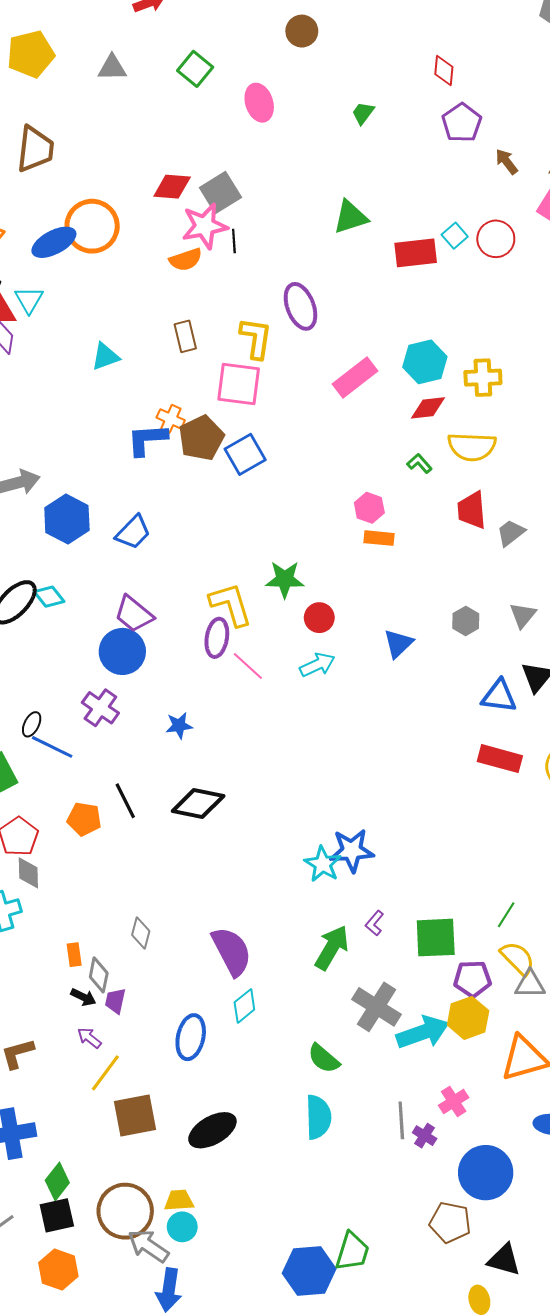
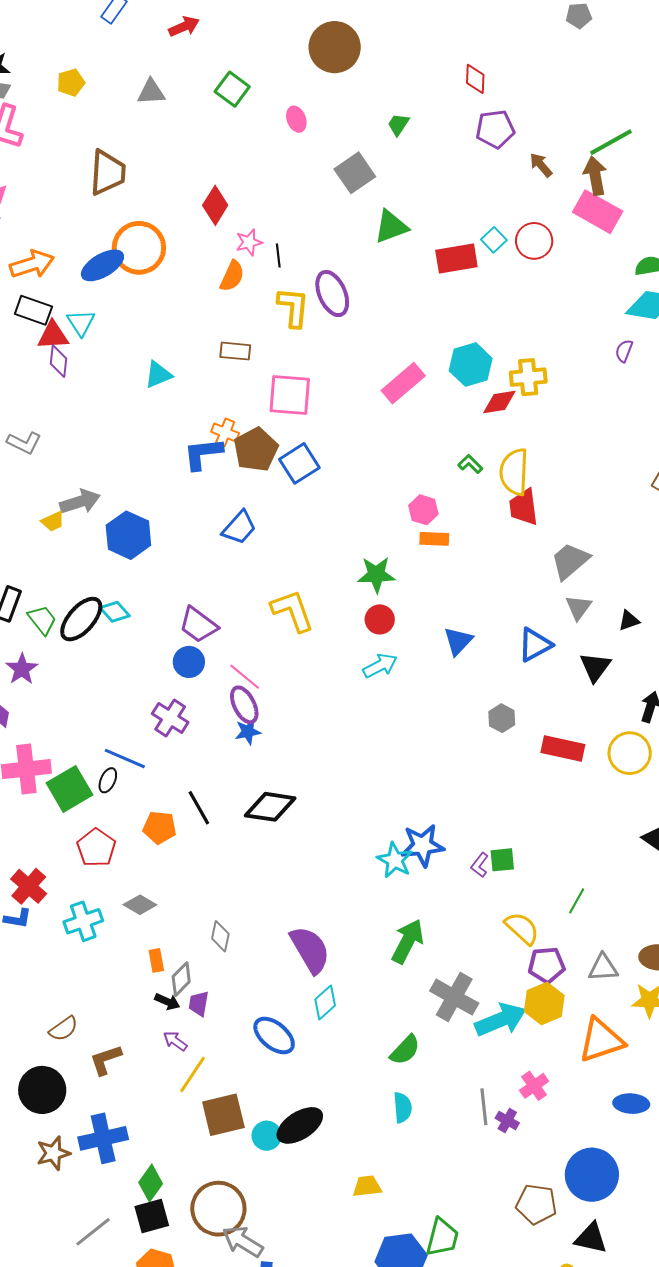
brown circle: (302, 31) -> (335, 47), size x1.6
yellow pentagon: (31, 54) -> (71, 83), size x0.6
pink ellipse: (259, 103) -> (296, 119), size x0.7
purple pentagon: (462, 123) -> (495, 129), turned 30
brown trapezoid: (35, 149) -> (108, 172), moved
red diamond: (172, 187) -> (215, 205), turned -60
gray square: (220, 192) -> (355, 173), moved
pink star: (205, 226) -> (249, 242), size x0.6
orange semicircle: (186, 260) -> (232, 276), turned -44
purple ellipse: (300, 306) -> (332, 294), moved
brown rectangle: (185, 336) -> (235, 351), turned -68
yellow L-shape: (256, 338) -> (293, 307), moved
red diamond: (428, 408) -> (499, 402), moved
yellow semicircle: (472, 447) -> (514, 472), moved, turned 93
blue trapezoid: (133, 532) -> (239, 528), moved
gray trapezoid: (511, 533) -> (570, 561), moved, size x1.4
green star: (285, 579) -> (376, 575), moved
gray hexagon: (466, 621) -> (502, 718), moved
purple ellipse: (217, 638) -> (244, 705), moved, turned -33
blue circle: (122, 651) -> (189, 662), size x0.7
pink line: (248, 666) -> (245, 677), moved
blue triangle: (499, 696) -> (535, 645), moved, turned -33
black ellipse: (32, 724) -> (108, 780), moved
gray diamond: (28, 873) -> (140, 905), moved, turned -56
purple L-shape: (375, 923) -> (480, 865), moved
green square: (436, 938) -> (502, 860), moved, size x0.6
yellow semicircle: (517, 958) -> (522, 928), moved
gray diamond: (99, 975) -> (181, 979), turned 36
blue ellipse: (191, 1037) -> (274, 1036), turned -60
green semicircle: (324, 1058) -> (405, 1050), turned -84
cyan semicircle: (318, 1117) -> (403, 1108), size x0.7
blue circle: (486, 1173) -> (592, 1175), moved
yellow trapezoid: (179, 1200) -> (367, 1186), moved
cyan circle: (182, 1227) -> (267, 1136), moved

